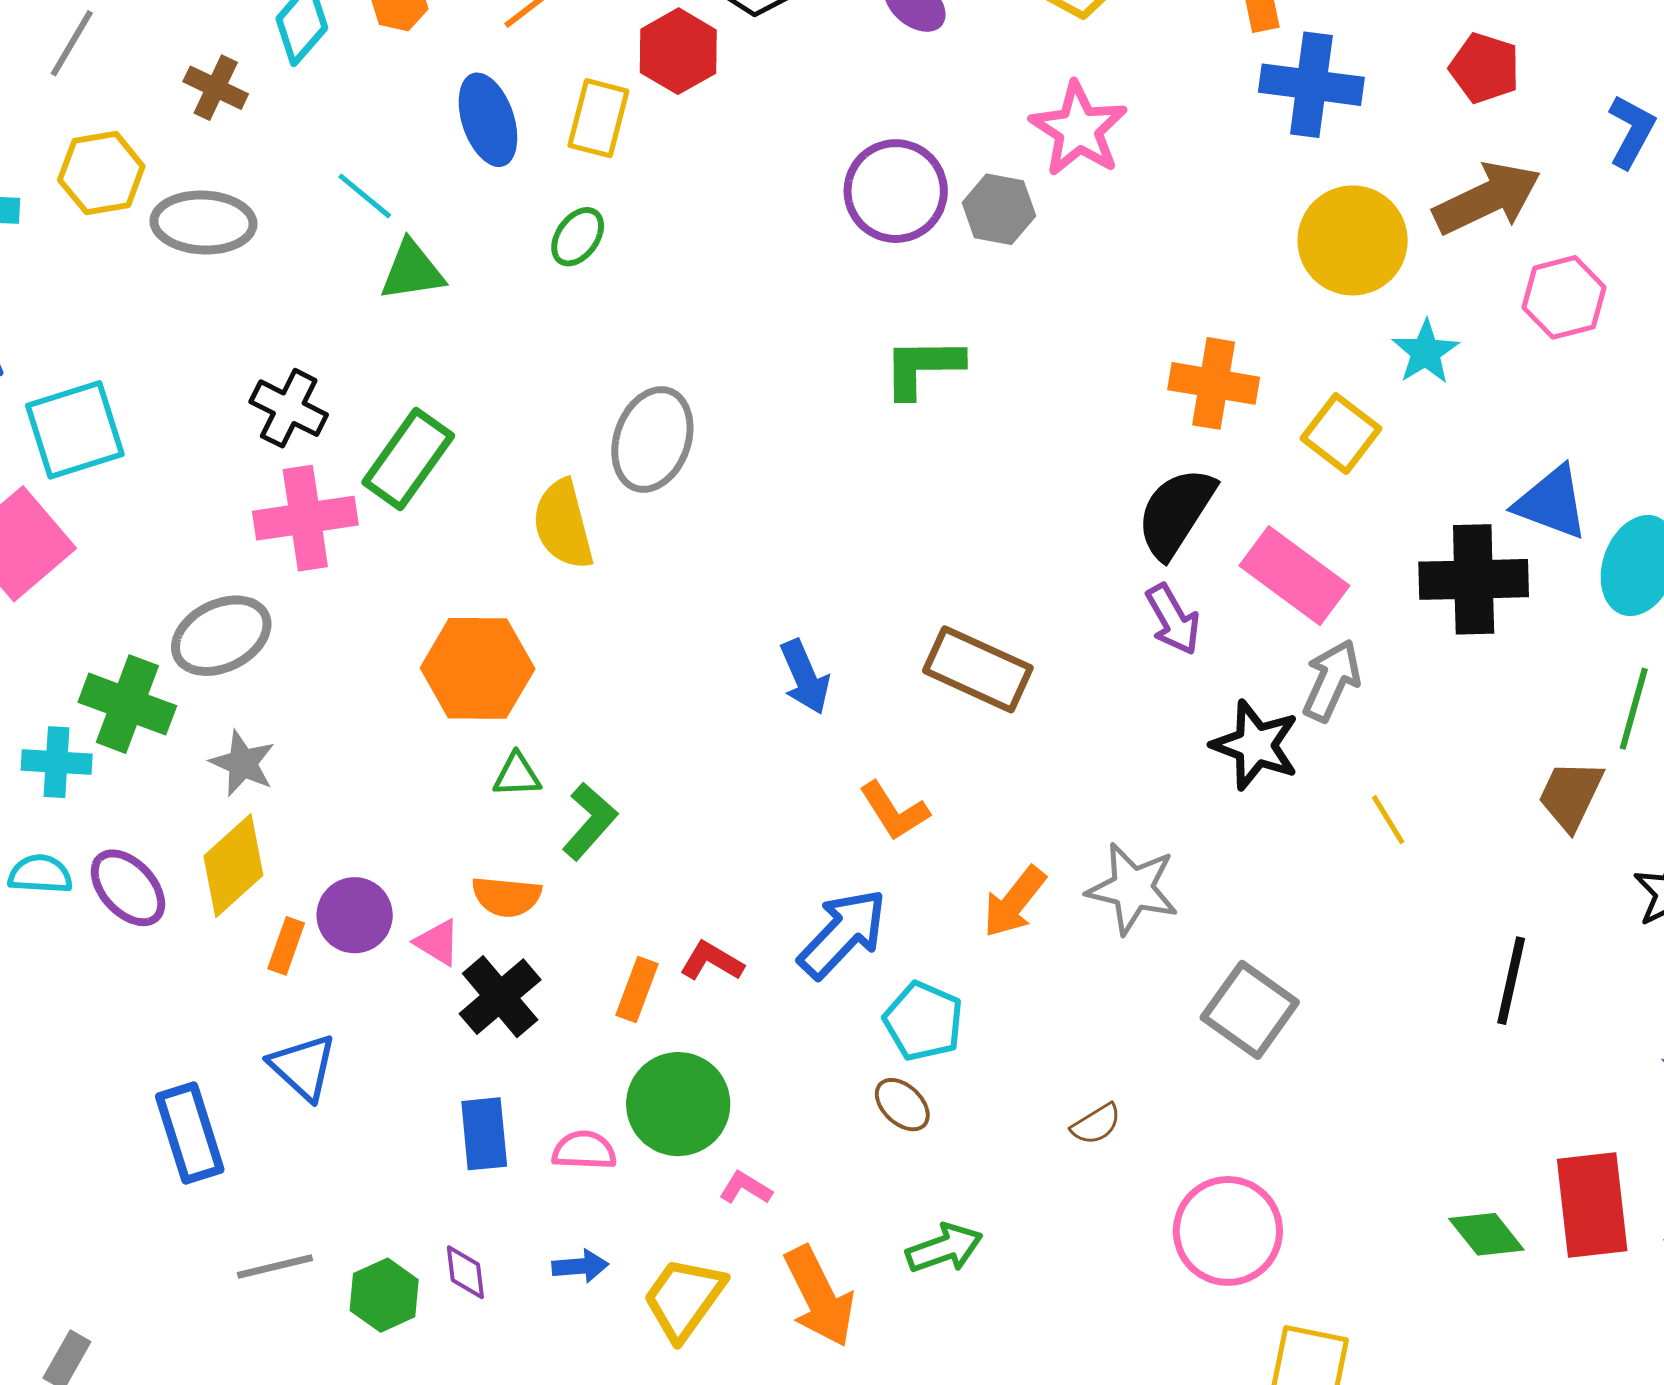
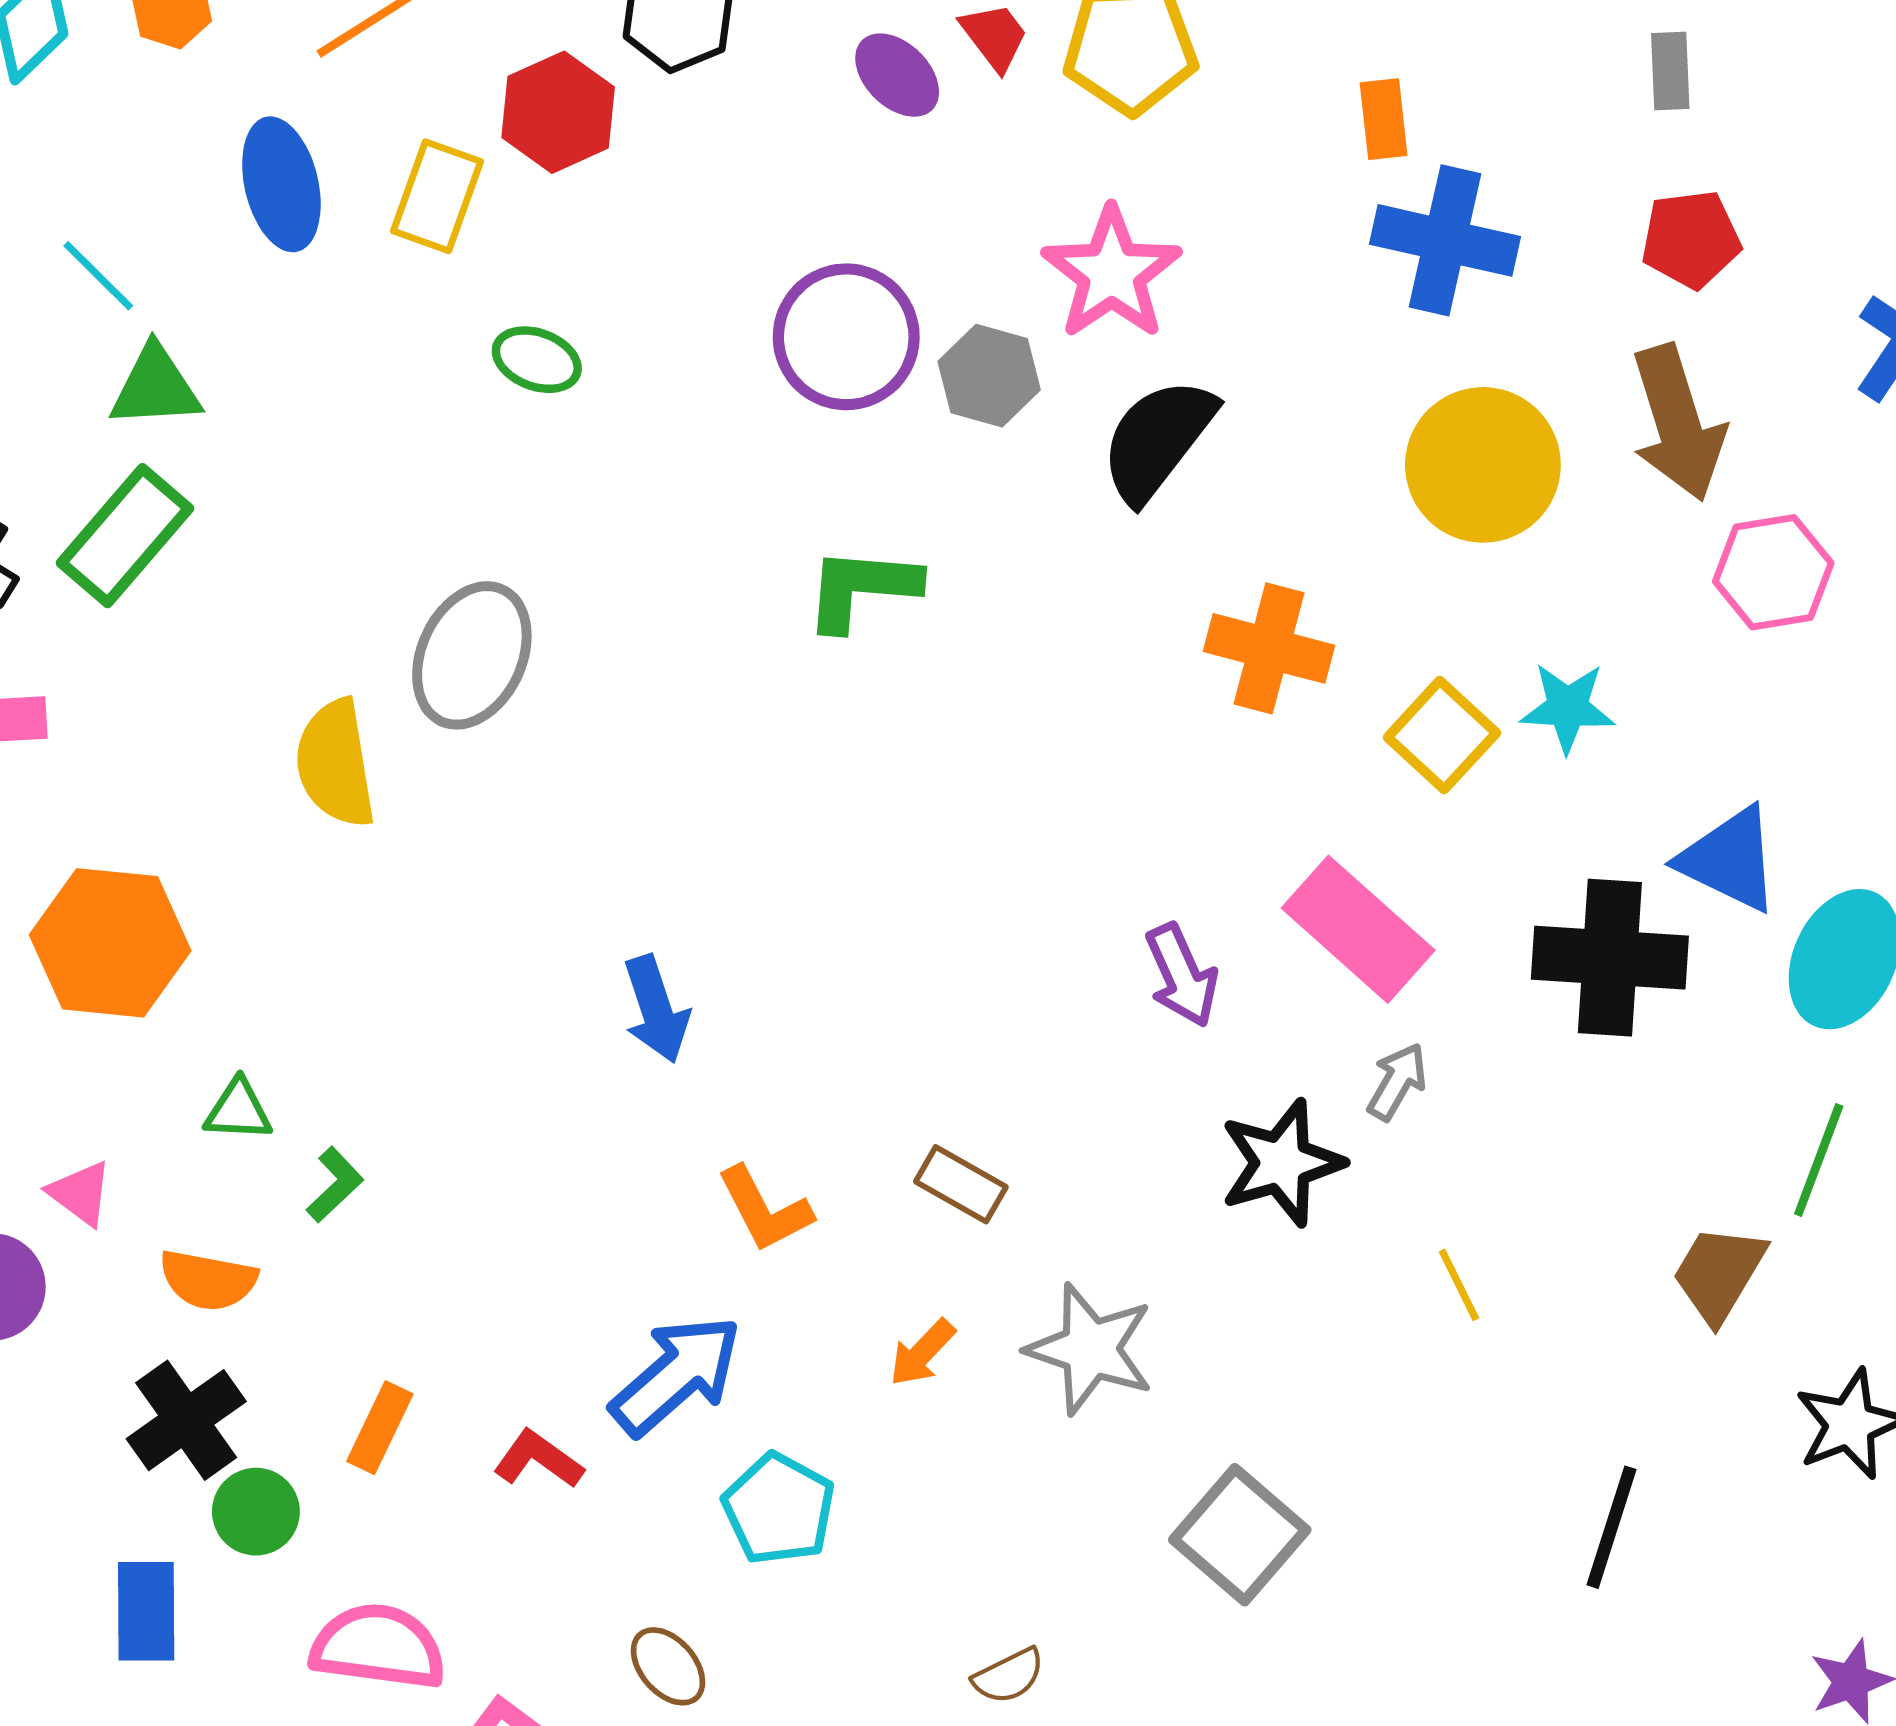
red pentagon: (1485, 68) -> (1691, 239), turned -30
brown arrow: (1487, 198) -> (1678, 423), turned 93
green ellipse: (578, 237) -> (537, 360), moved, turned 70
cyan star: (1426, 352) -> (1568, 708), moved, turned 30
green rectangle: (408, 459) -> (125, 536), moved
black semicircle: (1176, 513) -> (1158, 440), moved
orange hexagon: (478, 668) -> (110, 943), moved
brown rectangle: (978, 669) -> (961, 1184), moved, size x0.6
gray arrow: (1332, 680) -> (1397, 1082), size x0.7
black star: (1255, 745) -> (1282, 1163), turned 30
green L-shape: (590, 821) -> (335, 1185), size x0.7
orange arrow: (1014, 902) -> (922, 1353), size x0.7
pink triangle: (438, 942) -> (80, 1193), moved
red L-shape: (712, 961) -> (538, 1459), moved
green circle: (678, 1104) -> (256, 1512), moved, size x0.6
brown ellipse: (902, 1105) -> (668, 1666), moved
pink semicircle: (584, 1150) -> (378, 1647), moved, size x1.5

